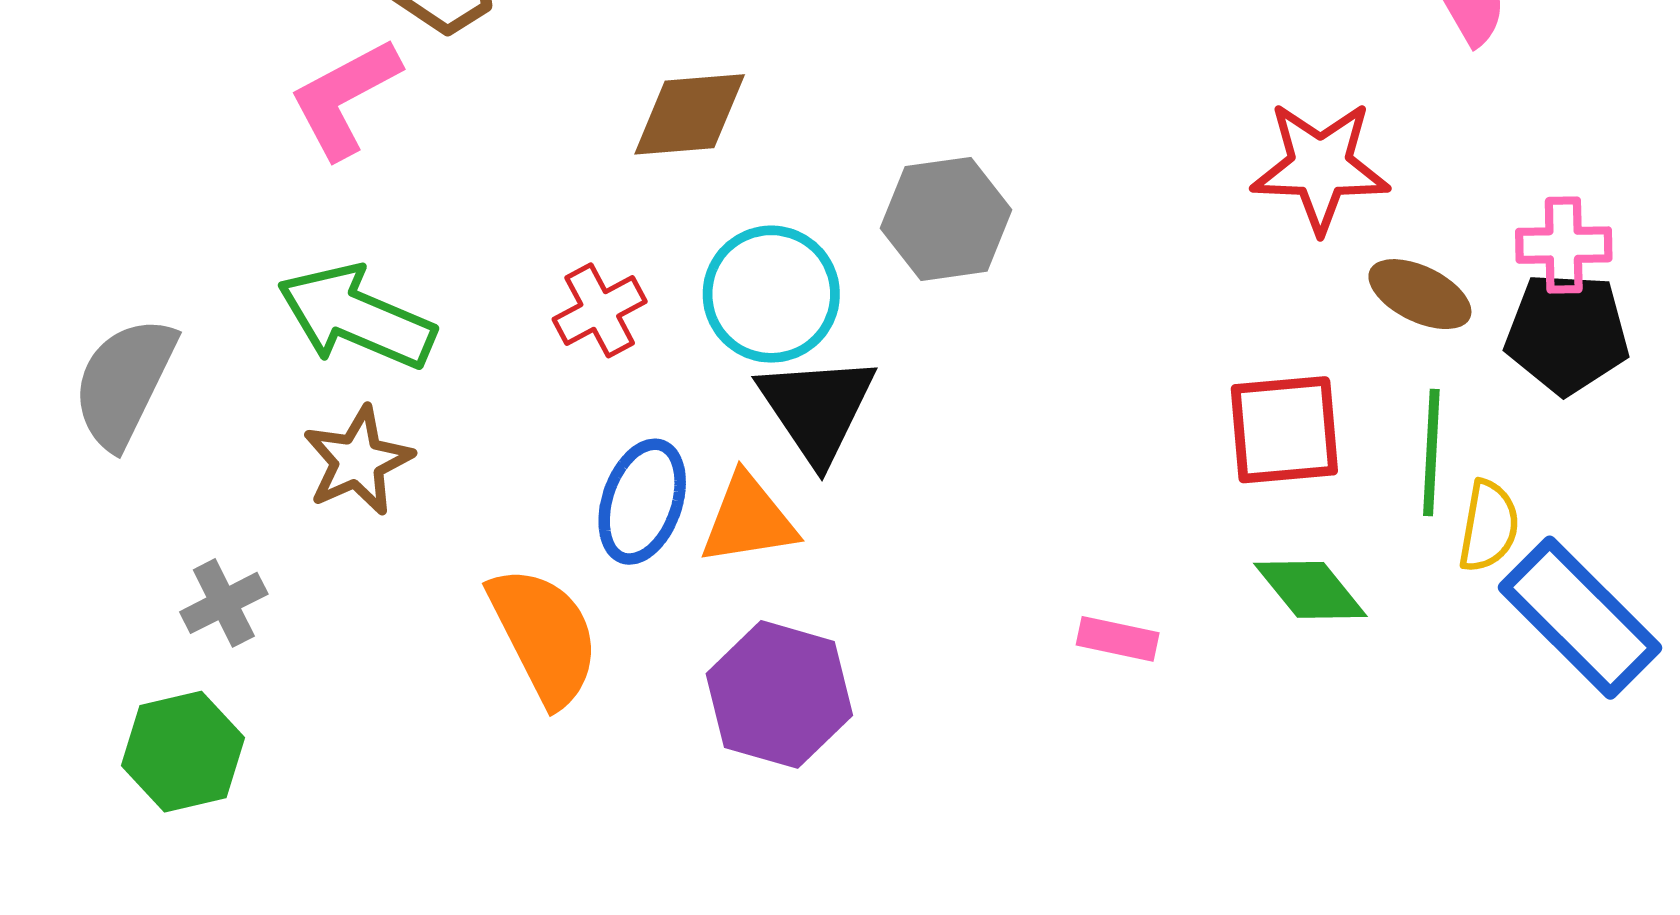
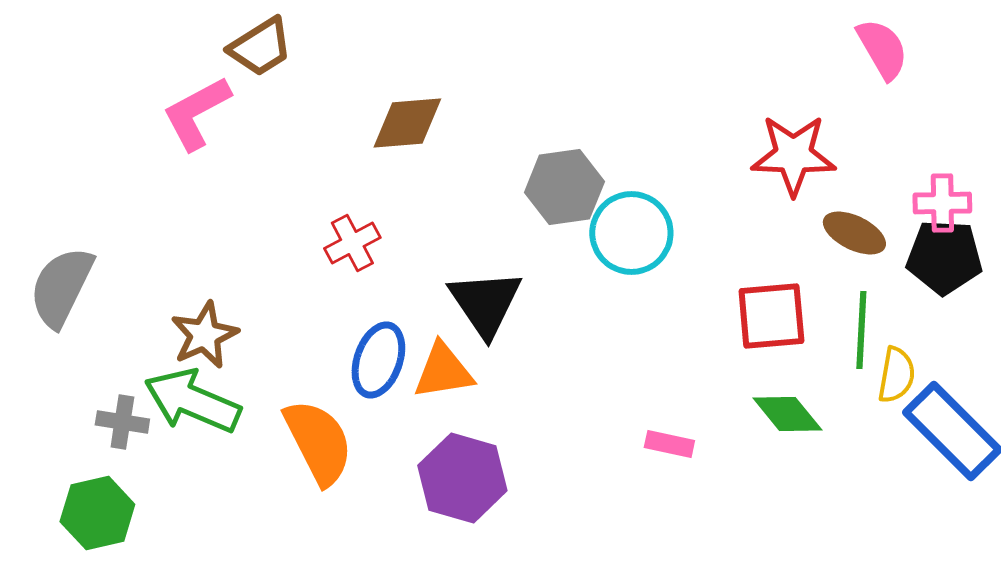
cyan circle: (771, 294) -> (631, 233), moved
green arrow: (356, 317) -> (192, 401), moved
gray cross: (224, 603) -> (122, 422), turned 36

